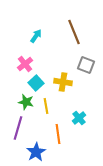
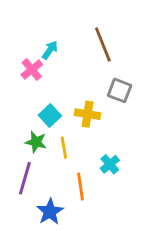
pink cross: (25, 64) -> (32, 70), moved

